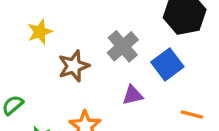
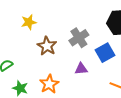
brown star: (74, 66) -> (47, 46), turned -30

